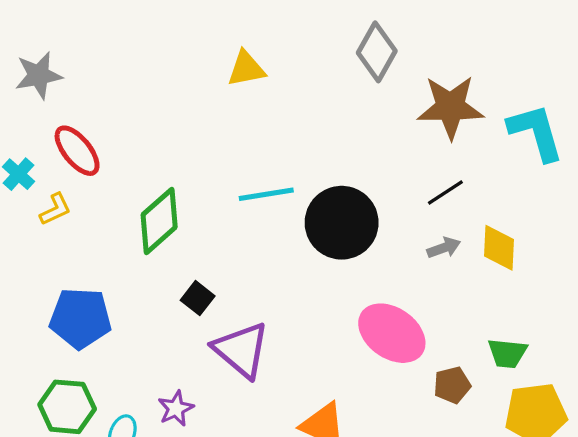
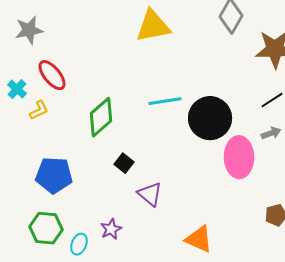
yellow triangle: (246, 69) -> (153, 26), size x1.5
pink ellipse: (392, 333) -> (239, 157), moved, turned 54
purple triangle: (241, 350) -> (150, 194), size x0.7

